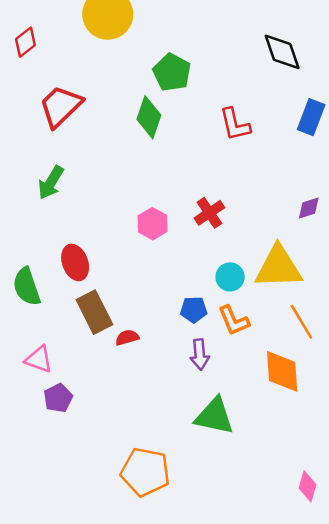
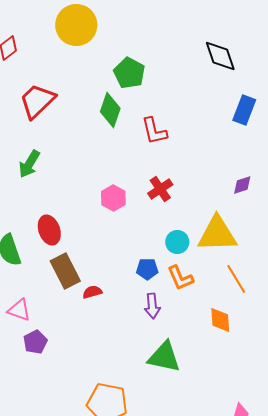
red L-shape: (235, 124) -> (154, 131), moved
orange diamond: (282, 371) -> (220, 320), size x0.7

